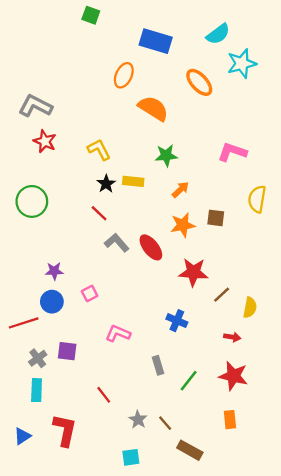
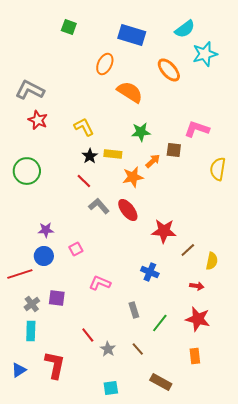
green square: (91, 15) -> (69, 27), moved
brown square: (216, 218) -> (174, 150), moved
orange star: (183, 225) -> (133, 177), moved
gray star: (138, 420) -> (108, 349), moved
brown line: (165, 423) -> (138, 349), moved

